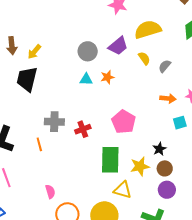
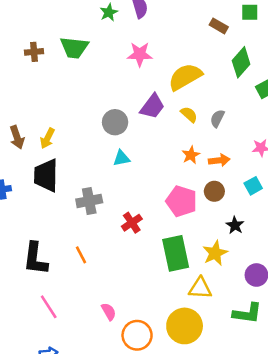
orange star: (107, 77) -> (191, 155), moved
orange arrow: (168, 98) -> (219, 160), moved
gray cross: (54, 122) -> (89, 201), moved
brown circle: (165, 168) -> (214, 191), moved

